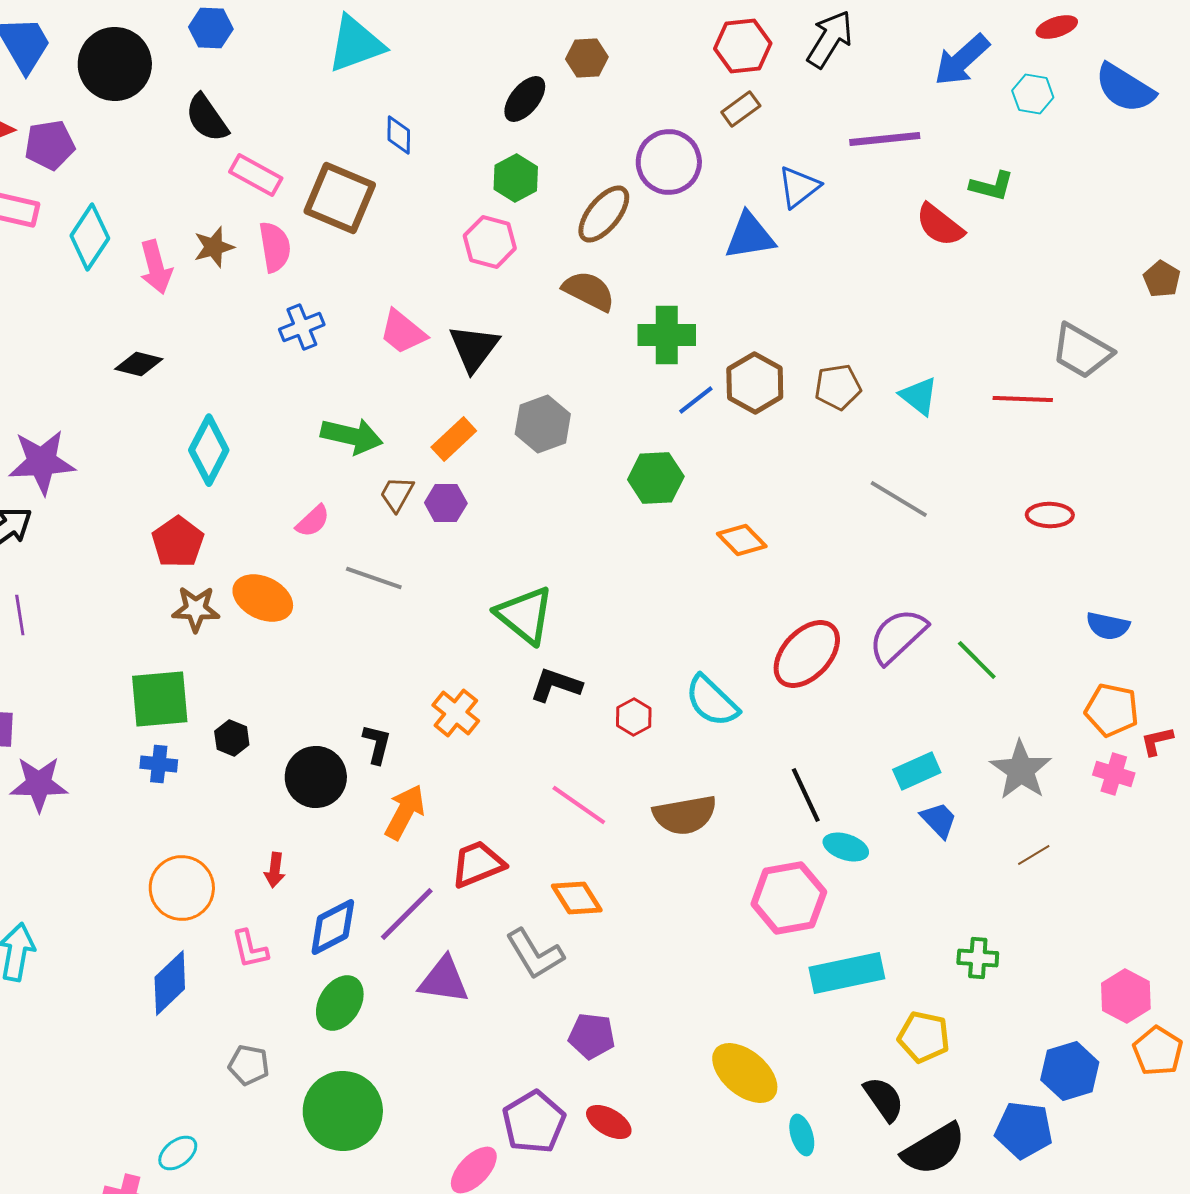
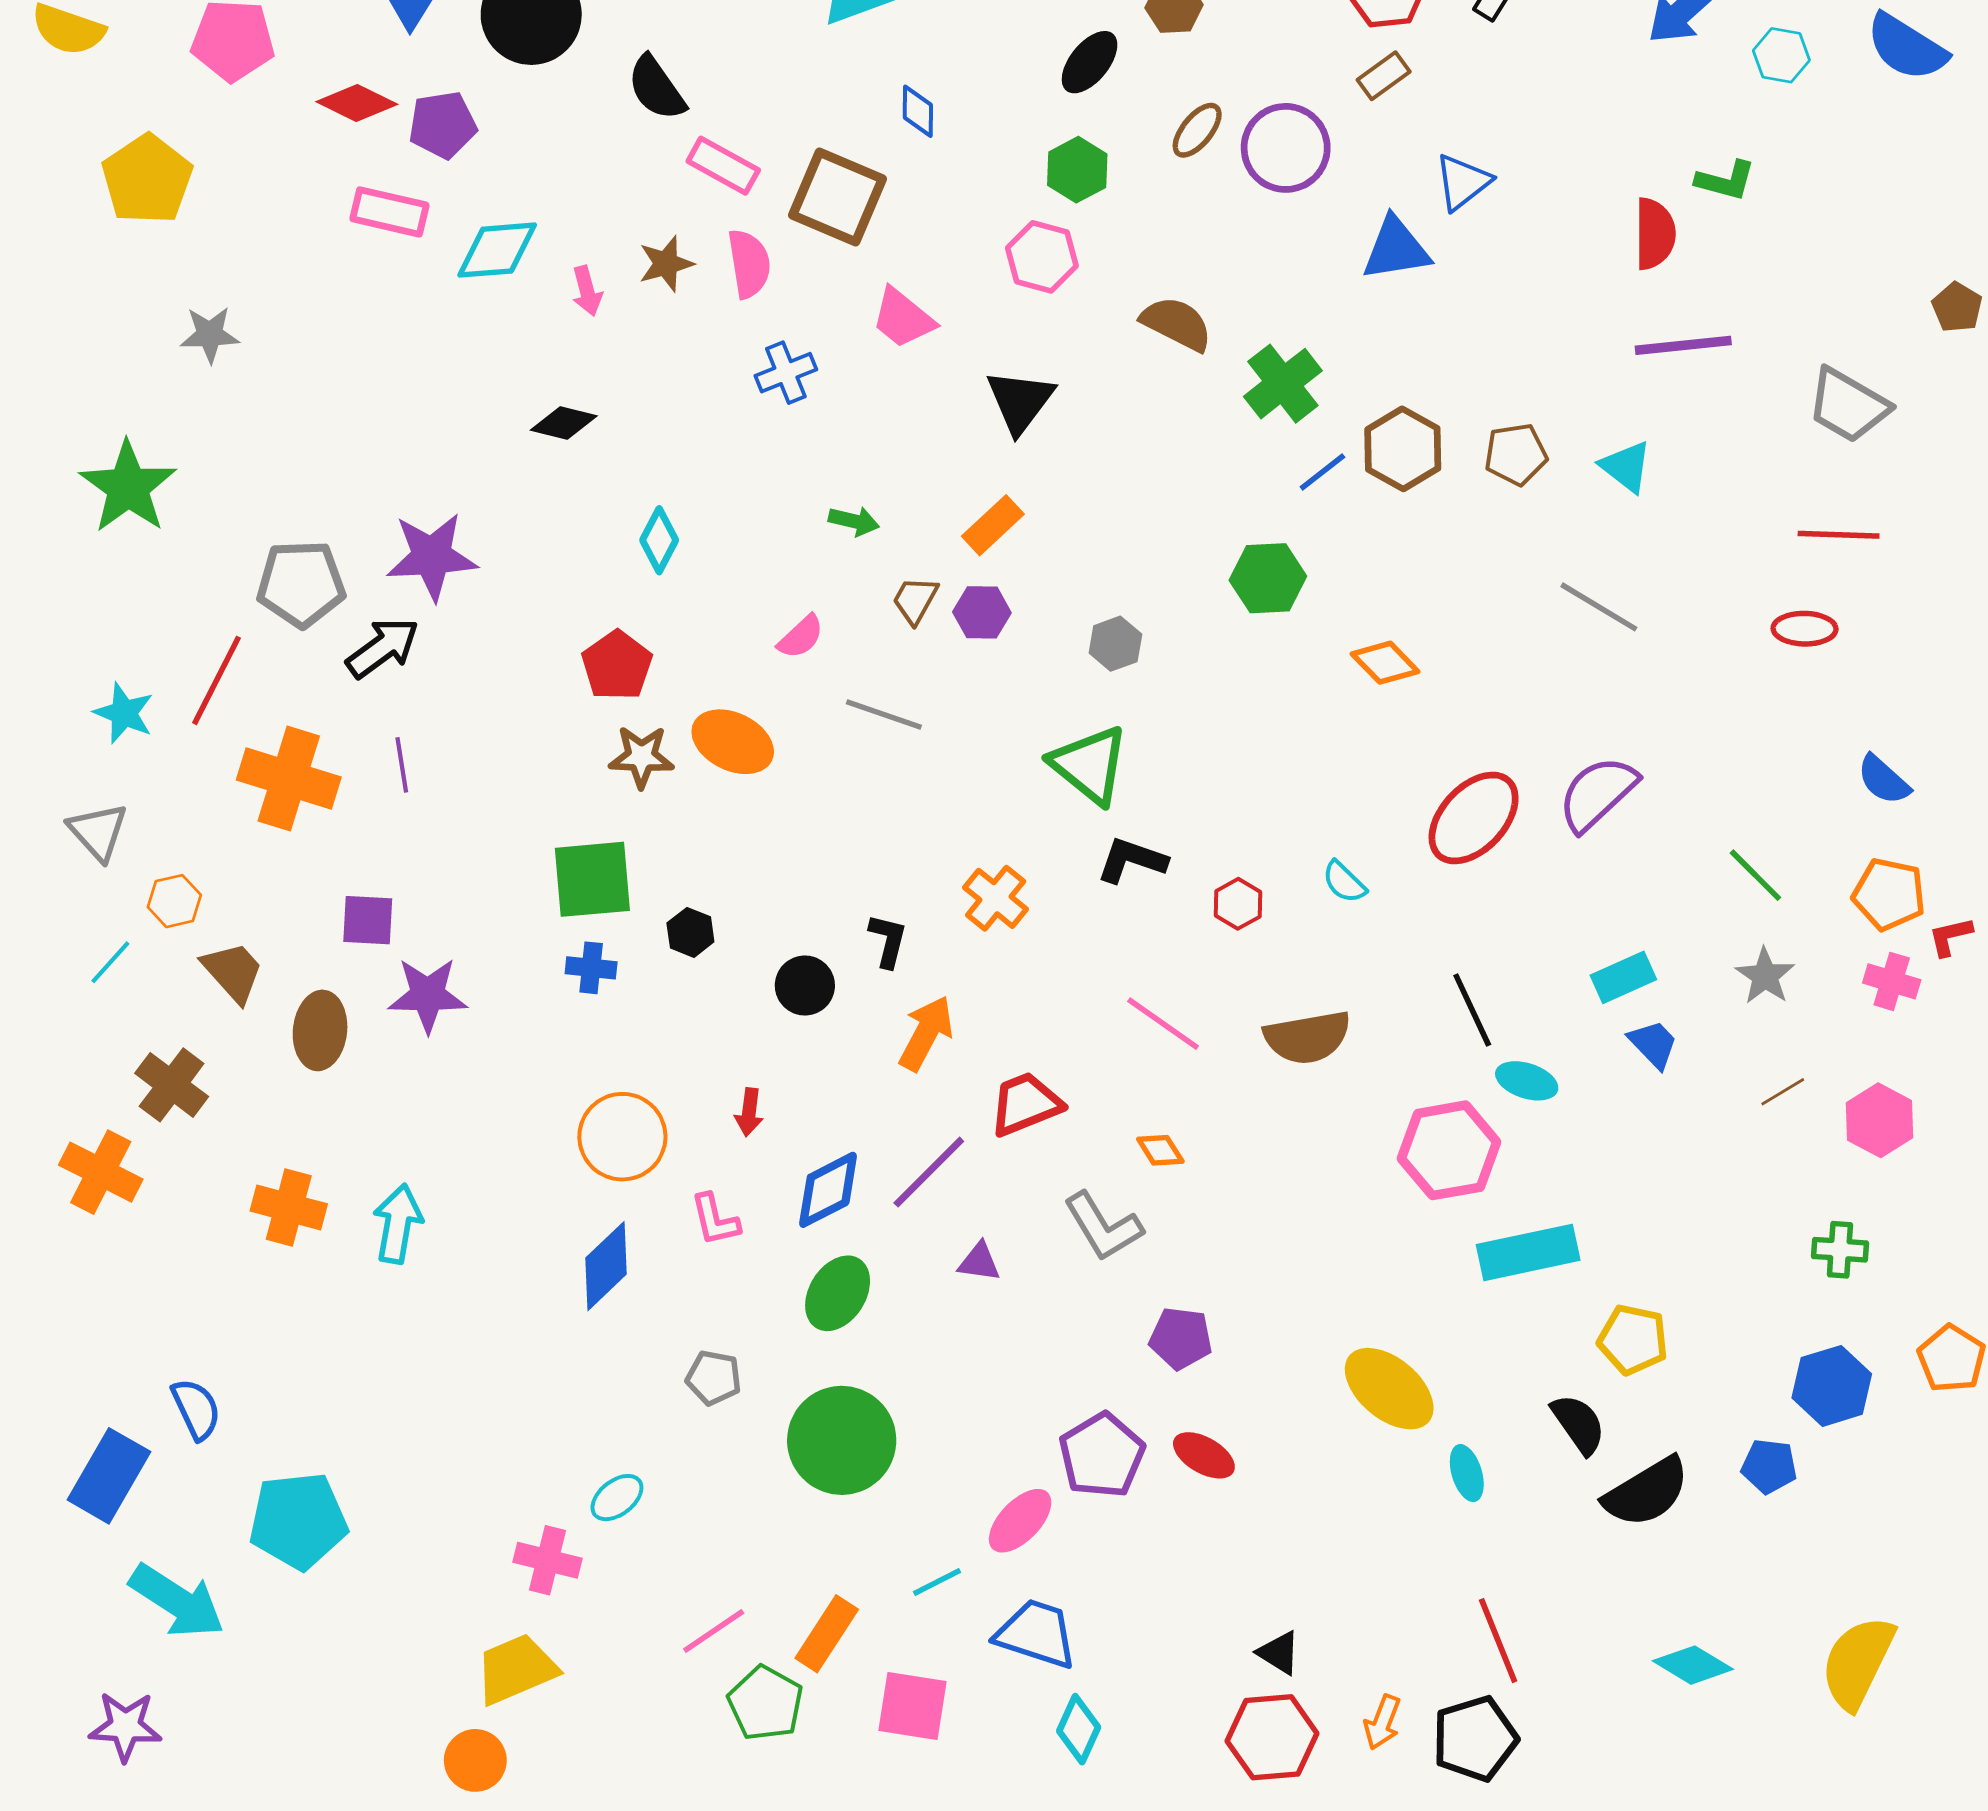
purple line: (885, 139) -> (1683, 345), moved
brown ellipse: (604, 214) -> (1197, 130), moved, size x0.7
red semicircle: (940, 225) -> (1655, 234), turned -128
cyan diamond: (90, 237) -> (497, 250), turned 52
pink arrow: (156, 267) -> (587, 291), size x0.7
pink trapezoid: (403, 332) -> (903, 318), moved
green cross: (667, 335) -> (1283, 384), turned -38
red line: (1023, 399) -> (1839, 535), moved
gray hexagon: (543, 424) -> (1115, 644), moved, size x0.7
green arrow: (352, 436) -> (854, 521), size x0.6
cyan diamond: (209, 450) -> (659, 540), size x0.7
blue semicircle: (1108, 626) -> (1884, 780), turned 30
green line: (977, 660) -> (1755, 875), moved
cyan semicircle: (712, 701) -> (1344, 882), size x0.6
gray star: (1021, 770) -> (1765, 976), size x0.7
black circle: (316, 777) -> (805, 985), size x0.7
orange diamond: (577, 898) -> (1160, 1150), size x0.7
green cross: (978, 958) -> (1840, 1250), moved
purple triangle: (444, 980) -> (979, 1262), size x0.6
pink hexagon: (1126, 996) -> (1879, 1120), moved
blue pentagon: (1024, 1130) -> (1769, 1466), size x0.7

